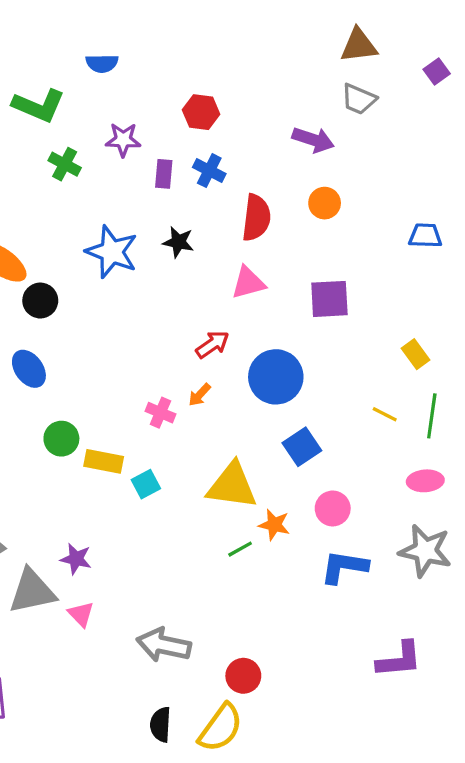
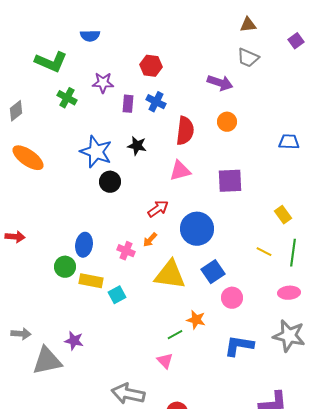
brown triangle: (359, 45) -> (248, 25), size x0.7
black circle: (40, 301) -> (110, 182), moved
blue ellipse: (29, 369) -> (84, 245), moved, turned 45
yellow triangle: (232, 486) -> (170, 275), moved
pink circle: (333, 508) -> (232, 298), moved
pink triangle: (81, 614) -> (165, 361), moved

